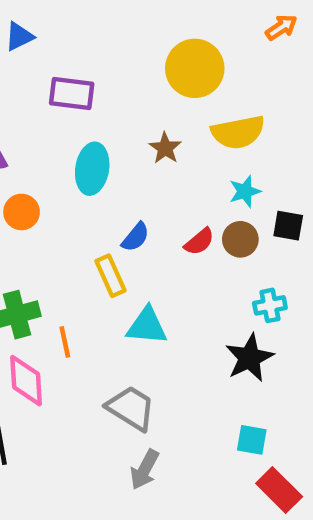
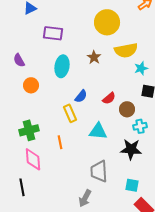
cyan star: (245, 191) -> (141, 68), moved
brown circle: (240, 239) -> (127, 109), moved
cyan triangle: (147, 326) -> (98, 131), moved
orange line: (65, 342) -> (60, 142), moved
black star: (249, 358) -> (131, 149), turned 30
gray trapezoid: (131, 408) -> (99, 171), moved, turned -125

